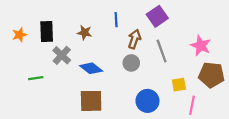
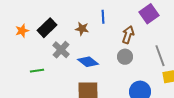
blue line: (116, 20) -> (103, 17), moved
black rectangle: (47, 31) -> (47, 28), turned 48
gray line: (162, 51) -> (160, 56), moved

